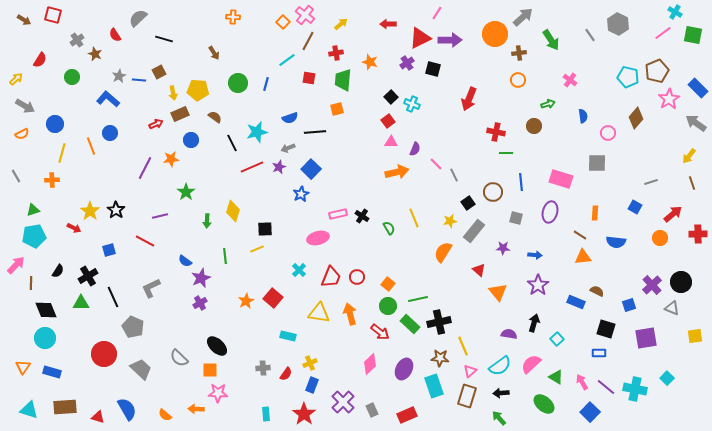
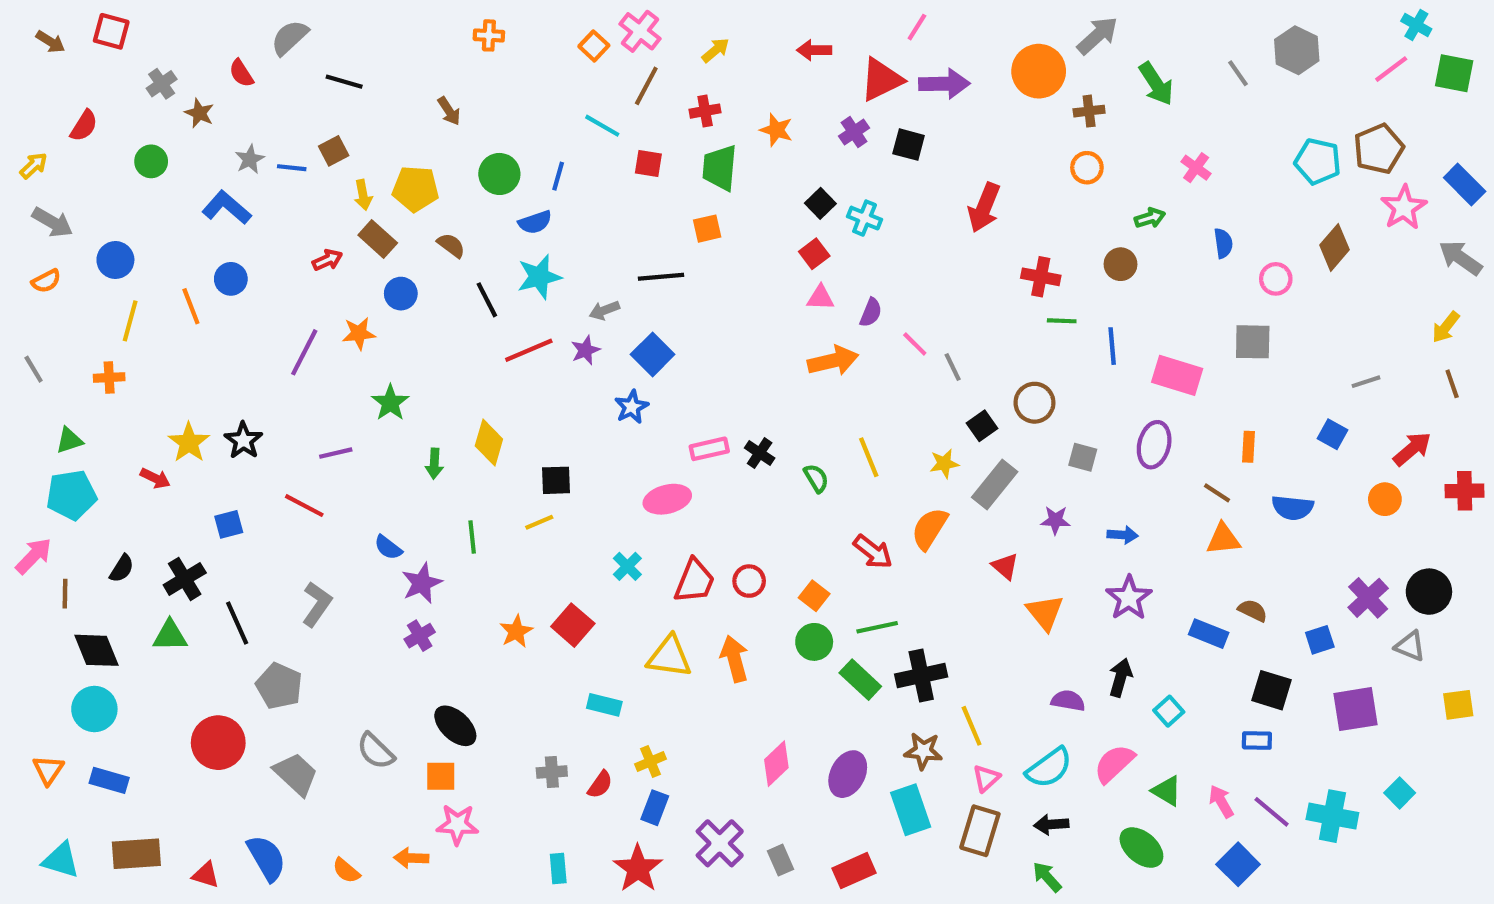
cyan line: (287, 60) -> (602, 126), turned 66
brown rectangle: (180, 114) -> (378, 239), turned 66
blue semicircle: (290, 118) -> (535, 222), moved
blue line: (521, 182) -> (1112, 346), moved
gray L-shape: (151, 288) -> (317, 604), turned 150
red arrow: (380, 332) -> (873, 552), moved

